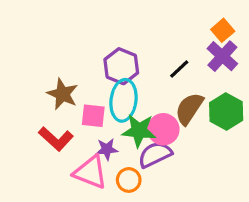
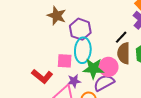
black line: (179, 69) -> (121, 37), moved
brown star: (63, 94) -> (57, 16), moved
brown semicircle: (189, 109) -> (124, 53), turned -30

